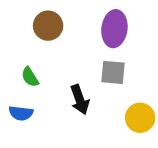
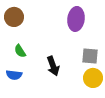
brown circle: (48, 26) -> (14, 17), moved
gray square: (113, 72) -> (90, 56), moved

